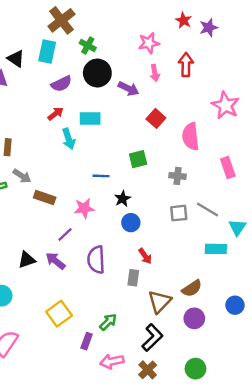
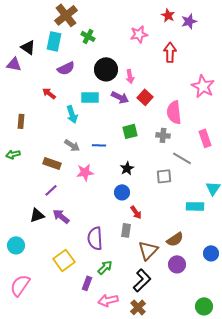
black circle: (97, 73) -> (106, 69), moved
pink arrow: (155, 73) -> (130, 76), moved
purple arrow: (128, 89) -> (120, 97), moved
red arrow: (55, 114) -> (49, 93), moved, turned -104
gray arrow: (22, 176) -> (72, 145), moved
gray cross: (178, 176) -> (163, 135), moved
black star: (122, 199) -> (127, 168), moved
gray line: (207, 209) -> (182, 158), moved
blue circle: (131, 223) -> (122, 192), moved
purple line: (65, 235) -> (51, 190), moved
purple semicircle: (96, 260) -> (95, 238), moved
green circle: (195, 369) -> (204, 306), moved

